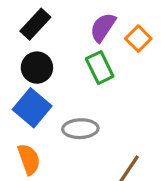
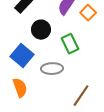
black circle: (37, 68) -> (41, 30), moved
green rectangle: (100, 68) -> (70, 44), moved

